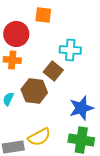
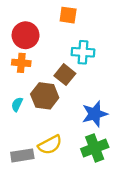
orange square: (43, 15) -> (68, 15), moved
green cross: (81, 140) -> (95, 148), turned -30

